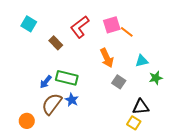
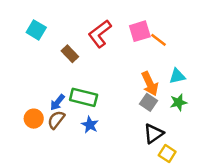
orange arrow: (107, 58) -> (150, 84), moved
green star: (156, 78) -> (178, 102), moved
brown semicircle: (52, 104) -> (56, 120), moved, size x0.7
black triangle: (141, 107) -> (154, 134), moved, turned -30
orange circle: (27, 121) -> (34, 119), moved

